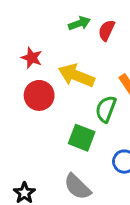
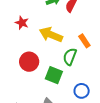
red circle: (39, 95) -> (29, 62), moved

